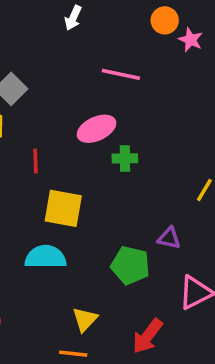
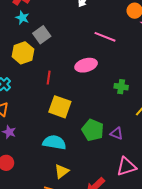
green cross: (125, 158) -> (121, 87), moved
cyan semicircle: (45, 257) -> (54, 142), moved
green pentagon: (130, 265) -> (93, 130), moved

